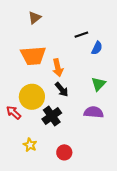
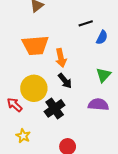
yellow star: (30, 145) -> (23, 136), moved

